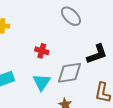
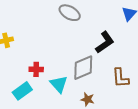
red cross: (42, 51) -> (36, 69), moved

